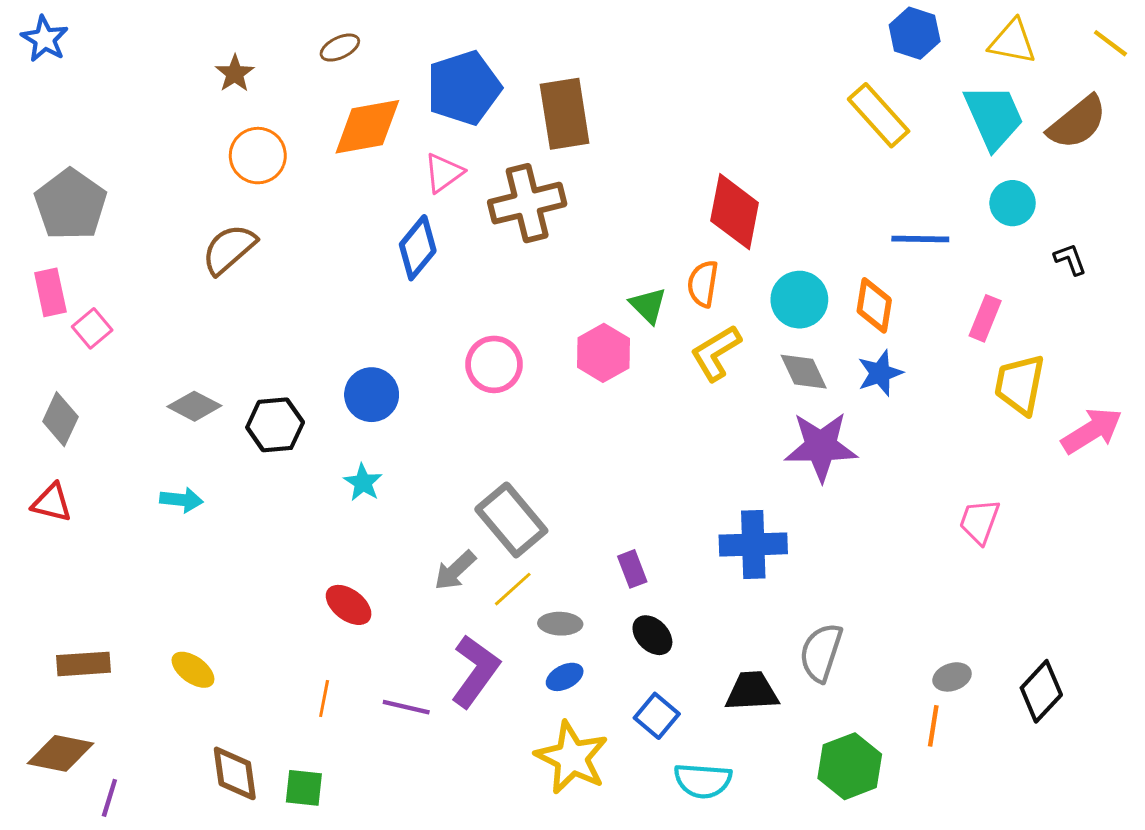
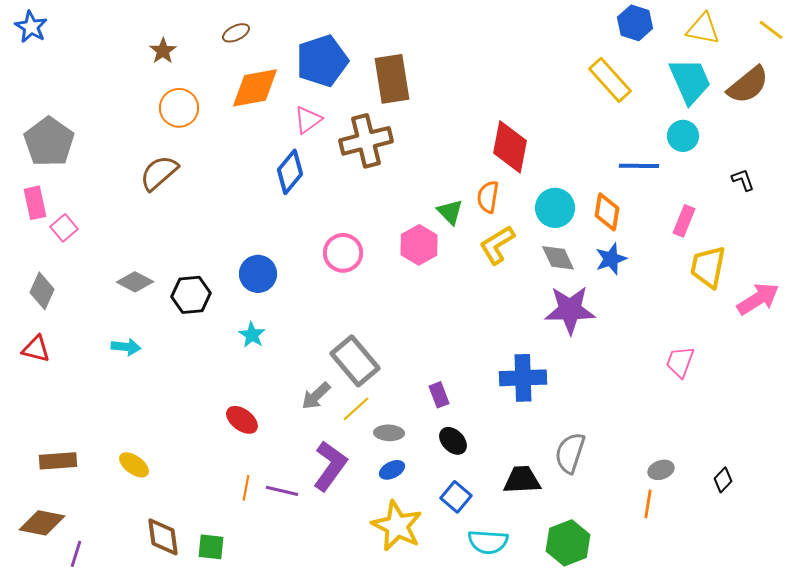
cyan circle: (1013, 203) -> (683, 136), moved
black diamond: (1041, 691) -> (723, 480), size x0.6
orange line: (324, 699) -> (246, 488), moved
green hexagon: (850, 766) -> (568, 543), moved

